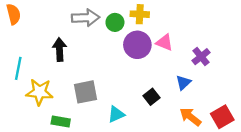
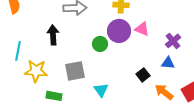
green circle: (115, 22) -> (100, 44), moved
blue triangle: (183, 83) -> (168, 63), moved, turned 48
black square: (152, 97) -> (143, 75), moved
cyan triangle: (116, 114) -> (101, 90), turned -42

